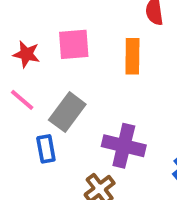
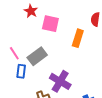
red star: (26, 54) -> (31, 11), moved
pink line: (22, 100) -> (14, 53), moved

